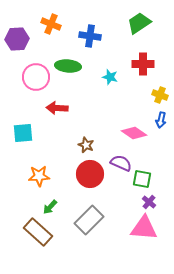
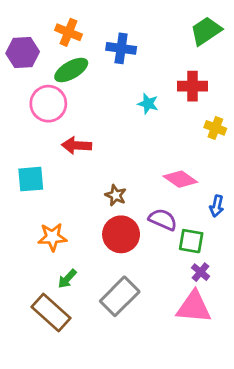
green trapezoid: (139, 23) -> (206, 31), moved
green ellipse: (68, 66) -> (71, 70), moved, turned -35
blue arrow: (161, 120) -> (217, 206), moved

